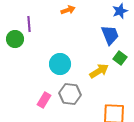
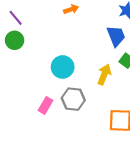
purple line: (29, 24) -> (16, 18), moved, turned -35
yellow arrow: (99, 71) -> (104, 74), turned -36

